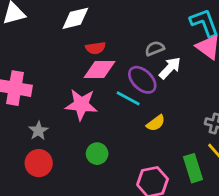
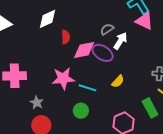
red semicircle: (96, 48) -> (66, 37), turned -72
pink diamond: (99, 69) -> (84, 50), moved
cyan line: (128, 98) -> (87, 88), moved

